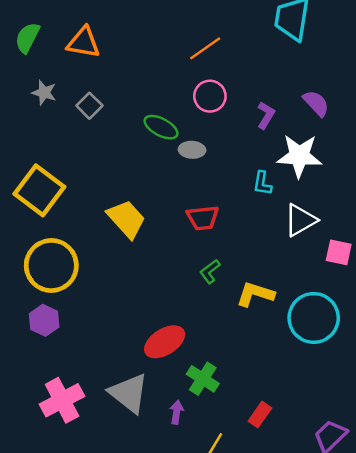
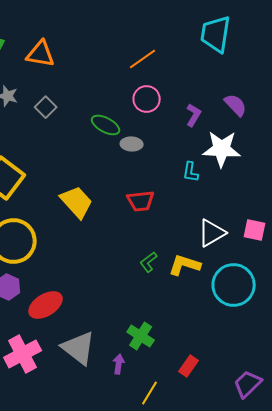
white triangle: (301, 220) -> (212, 233), moved
green L-shape: (210, 271) -> (149, 262), moved
red ellipse: (165, 342) -> (46, 305), moved

